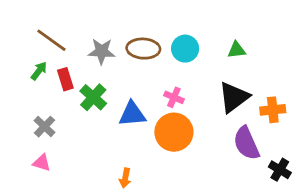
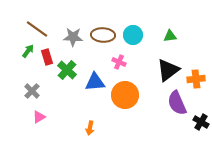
pink cross: (174, 97) -> (119, 62), moved
pink triangle: (42, 163) -> (39, 117), moved, turned -48

